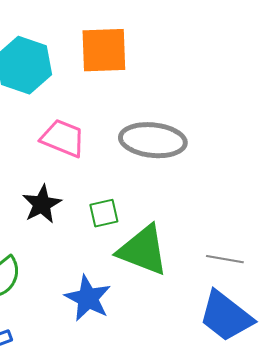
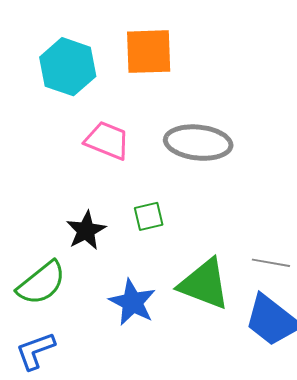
black star: (42, 204) -> (86, 230), moved
green triangle: (143, 250) -> (204, 284), moved

